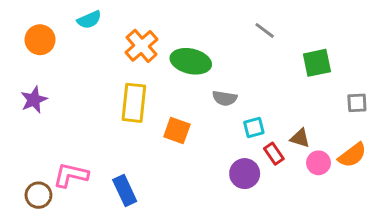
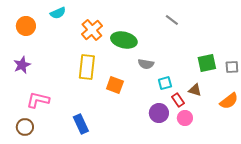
green square: (317, 63) -> (207, 63), moved
pink circle: (318, 163) -> (185, 118), moved
pink L-shape: (71, 175) -> (38, 100), moved

